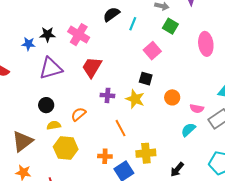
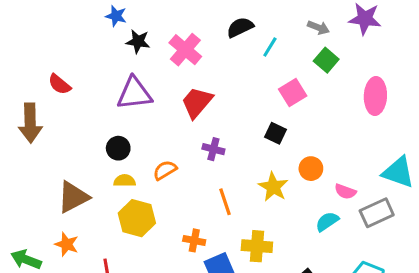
blue star: (28, 44) -> (116, 16), moved
yellow star: (135, 99) -> (273, 187), moved

